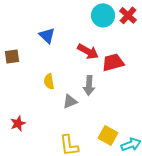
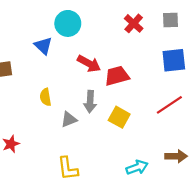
cyan circle: (103, 15) -> (68, 23), moved
yellow square: (108, 135) -> (119, 117), moved

